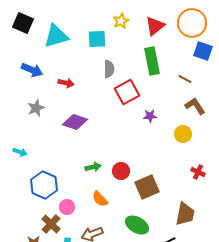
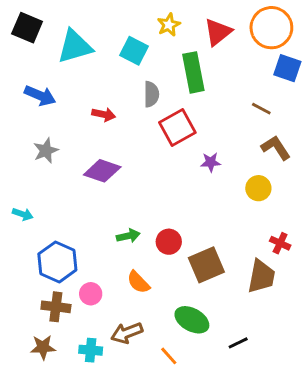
cyan square: (97, 39) -> (134, 51), turned 30
green rectangle: (152, 61) -> (193, 72), moved
red arrow: (66, 83) -> (104, 114), moved
brown trapezoid: (185, 214) -> (261, 276), moved
brown cross: (51, 224) -> (56, 307), moved, turned -36

